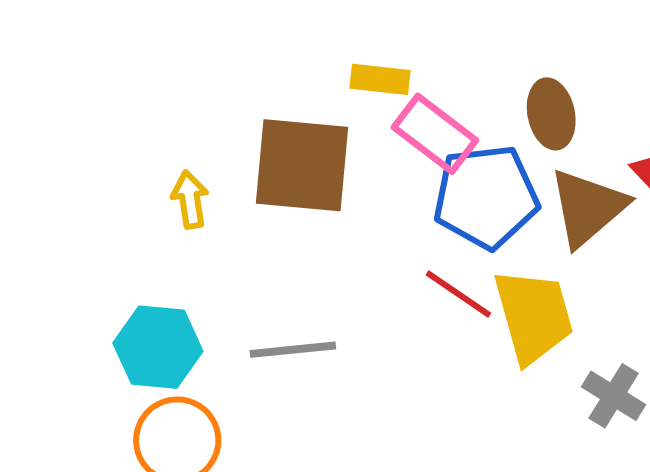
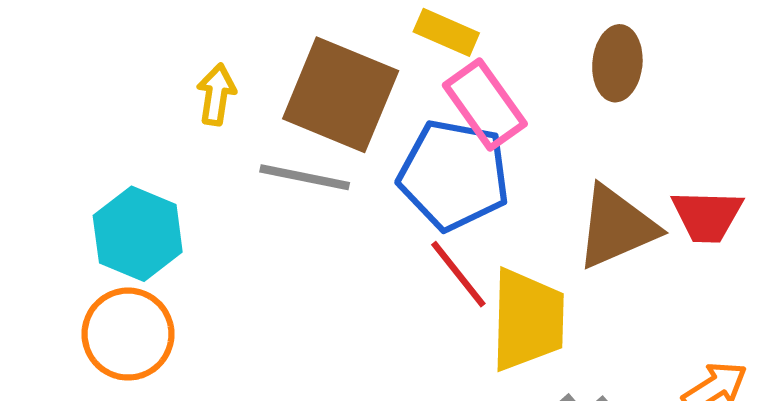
brown ellipse: (551, 114) -> (617, 63), moved
blue pentagon: (486, 197) -> (454, 175), moved
gray line: (293, 350) -> (305, 177), moved

